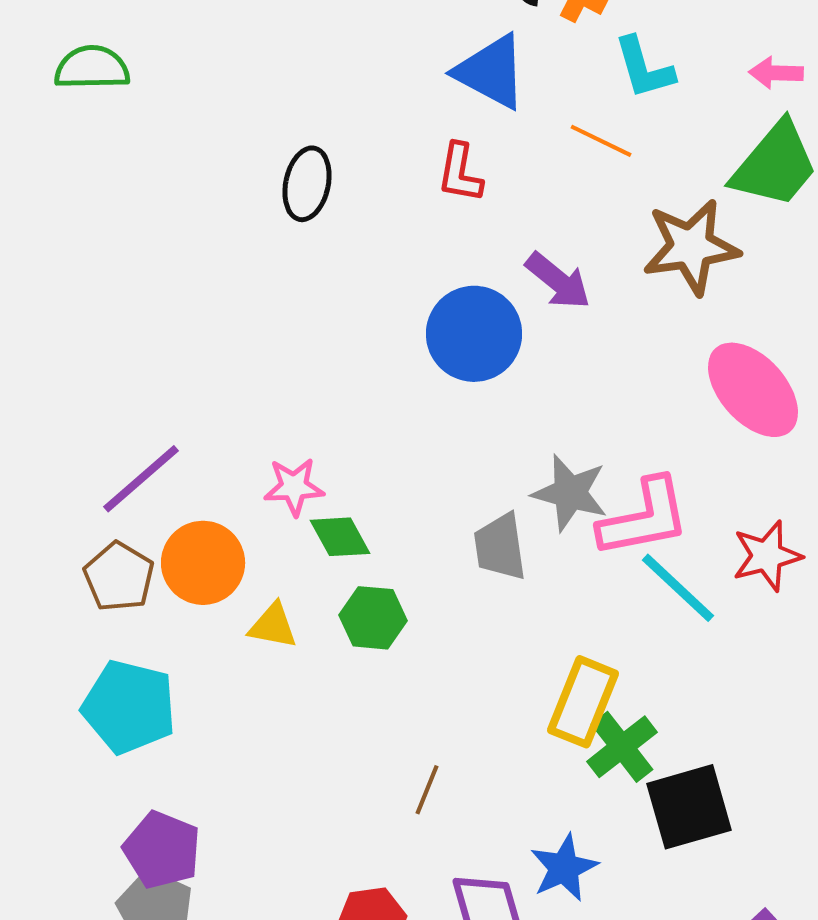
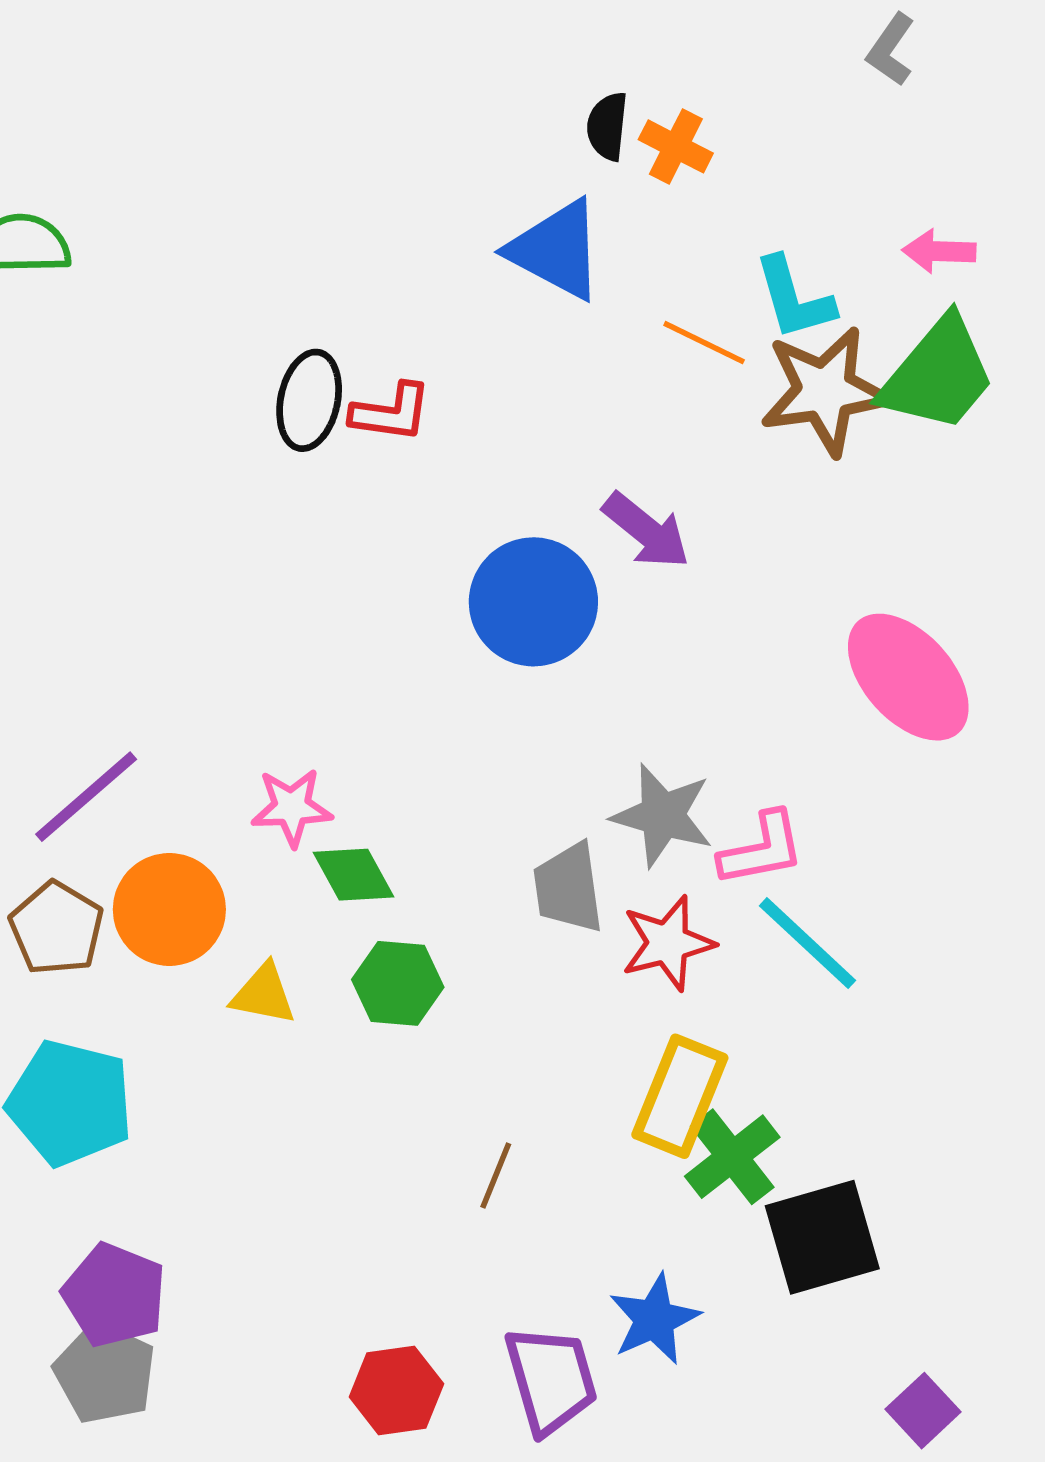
cyan L-shape: (644, 68) -> (794, 298), moved
red L-shape: (460, 173) -> (391, 412), moved, turned -92
brown star: (691, 247) -> (825, 391), moved
pink L-shape: (644, 518) -> (762, 849), size x0.7
red star: (767, 556) -> (668, 943), moved
brown line: (427, 790) -> (496, 1175), moved

